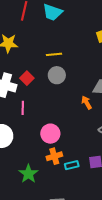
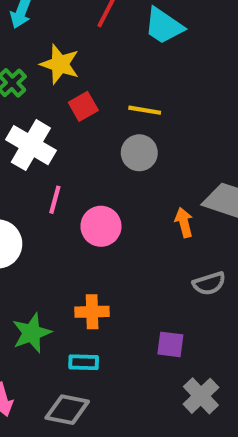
red square: (27, 78) -> (83, 106), moved
pink circle: (50, 134) -> (101, 226), moved
cyan rectangle: (72, 165) -> (84, 362), moved

